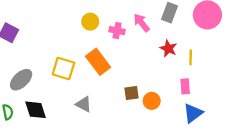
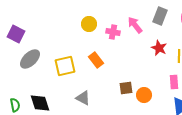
orange rectangle: (98, 62) -> (96, 60), size x0.7
yellow square: (63, 69) -> (65, 66), turned -30
gray ellipse: (21, 80) -> (30, 59), moved

